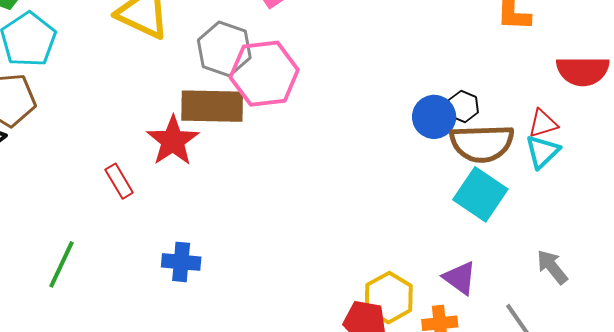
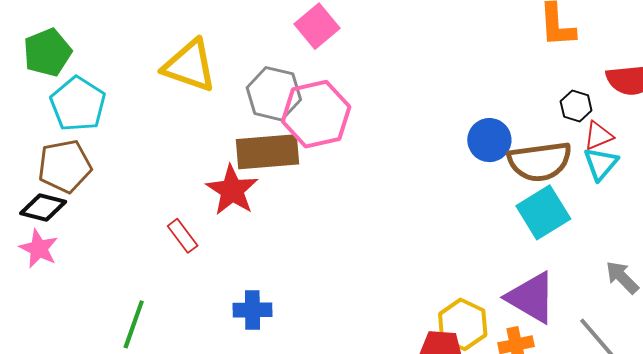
black hexagon: (463, 106) -> (576, 106), moved
cyan square: (480, 194) -> (543, 212), turned 30
purple triangle: (460, 278) -> (531, 298), size x1.5

